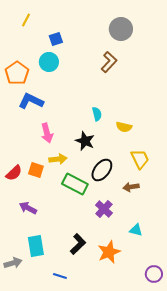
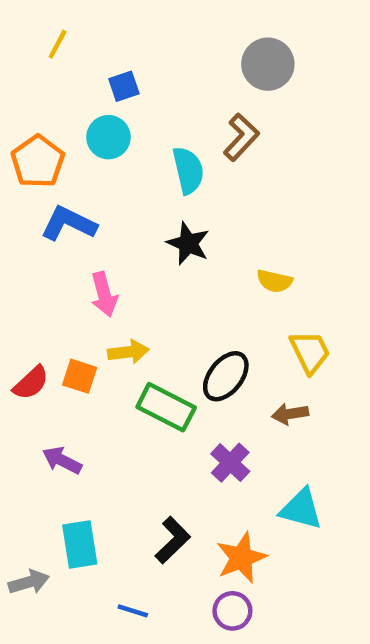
cyan semicircle: (97, 114) -> (188, 170), moved, size x1.5
black star: (85, 141) -> (188, 243), moved
cyan triangle: (136, 230) -> (301, 509), size x1.5
purple circle: (154, 274) -> (232, 611), moved

